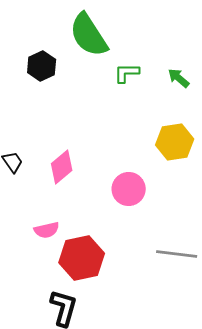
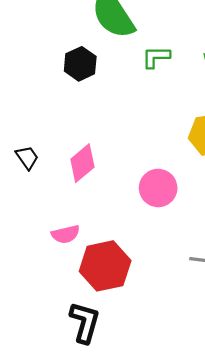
black hexagon: (42, 66) -> (80, 64), moved

